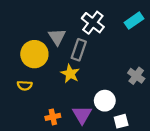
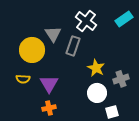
yellow star: (70, 74) -> (96, 68), moved
gray cross: (136, 76) -> (121, 79), moved, turned 35
purple triangle: (82, 115) -> (49, 84), moved

